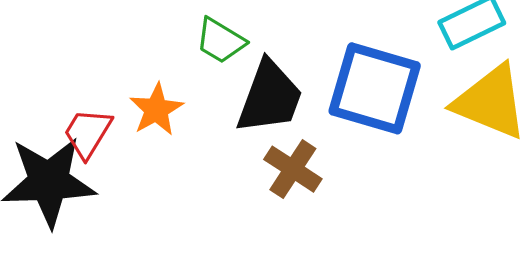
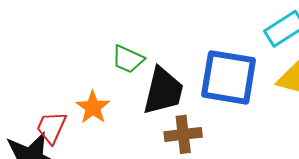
brown cross: (293, 169) -> (183, 134), turned -33

